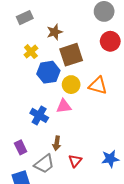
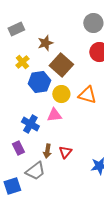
brown square: (71, 55) -> (61, 65), turned -30
purple rectangle: (21, 147) -> (18, 148), moved
red triangle: (75, 161) -> (65, 152), moved

